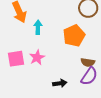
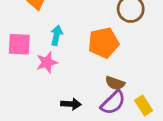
cyan arrow: (38, 27) -> (57, 35), moved
pink square: (16, 59) -> (19, 44), moved

